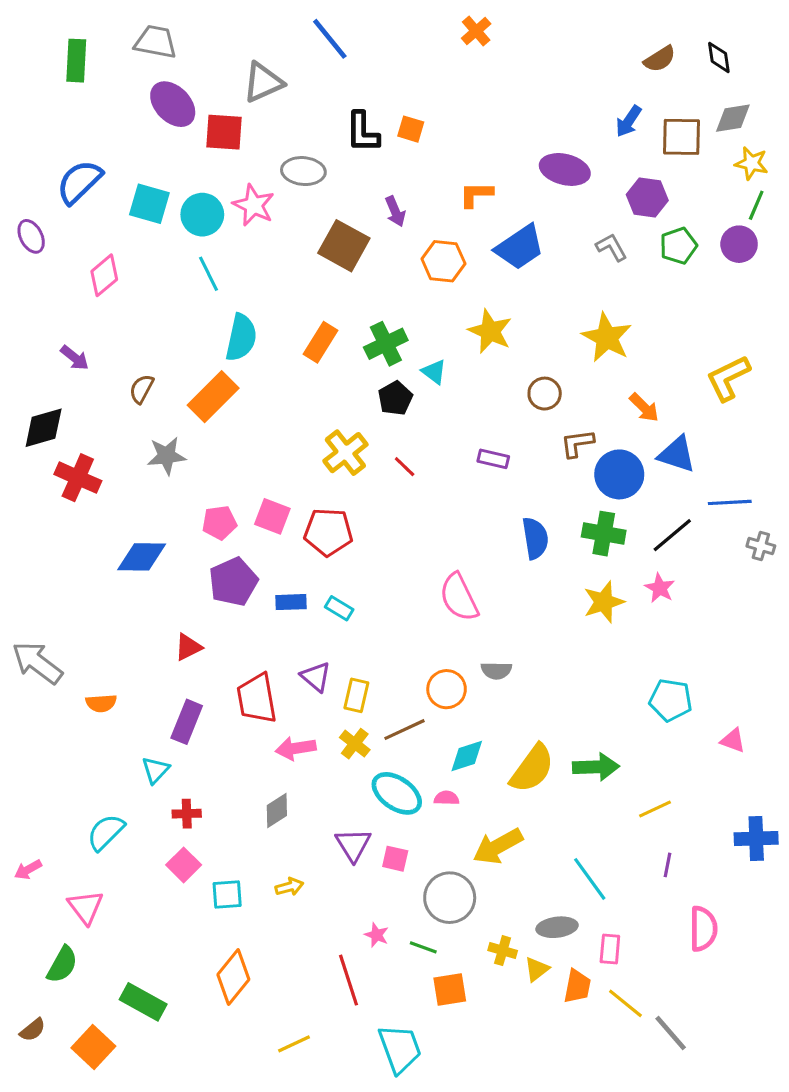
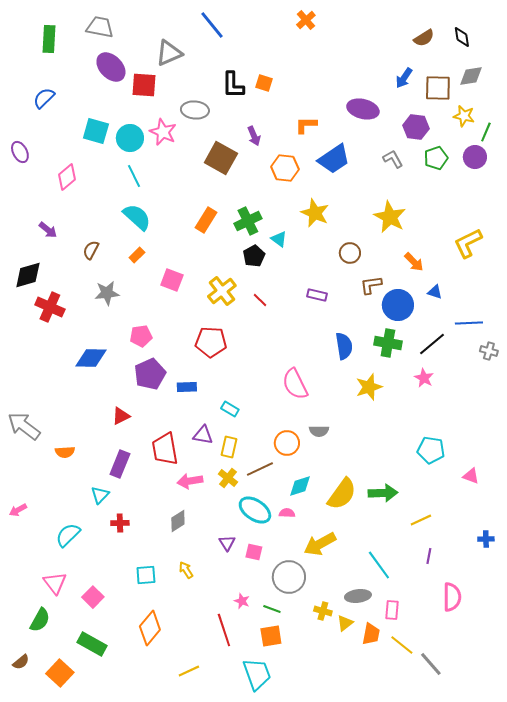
yellow star: (752, 163) -> (464, 116), moved
blue semicircle: (79, 182) -> (44, 98), moved, size x0.7
cyan semicircle: (241, 338) -> (137, 217), moved, turned -60
orange rectangle: (213, 397) -> (137, 255), size x0.5
blue triangle: (677, 454) -> (435, 292), size x0.6
pink square: (272, 516) -> (172, 280), moved
yellow star: (604, 602) -> (369, 387), moved
cyan rectangle: (339, 608) -> (230, 409), moved
purple triangle: (316, 677) -> (203, 435), turned -30
blue cross: (756, 839) -> (486, 539), size x0.6
purple triangle: (353, 845) -> (227, 543), size x0.7
pink square: (184, 865) -> (93, 597), moved
pink arrow: (28, 870) -> (18, 510), moved
yellow arrow: (289, 887) -> (186, 570), turned -108
orange square: (450, 989) -> (271, 636), moved

